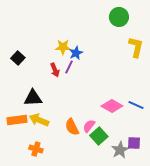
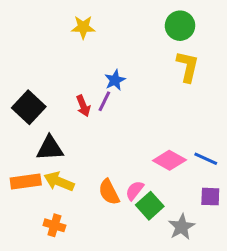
yellow star: (63, 47) -> (83, 27), moved
yellow L-shape: (136, 47) -> (188, 67), moved
black square: (18, 58) -> (29, 107), moved, size x1.5
purple square: (134, 143) -> (210, 197), moved

